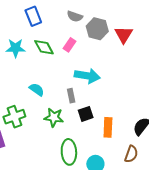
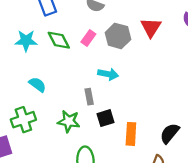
gray hexagon: (97, 29) -> (118, 36), moved
cyan arrow: (87, 76) -> (108, 74), size x0.7
cyan semicircle: (37, 90) -> (37, 85), moved

